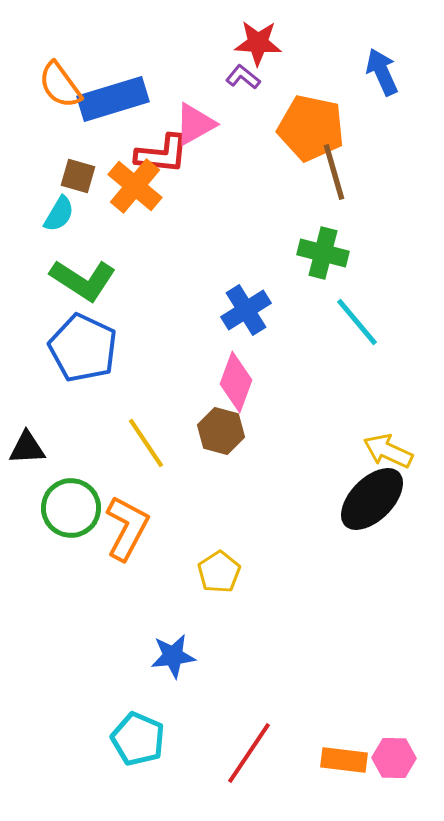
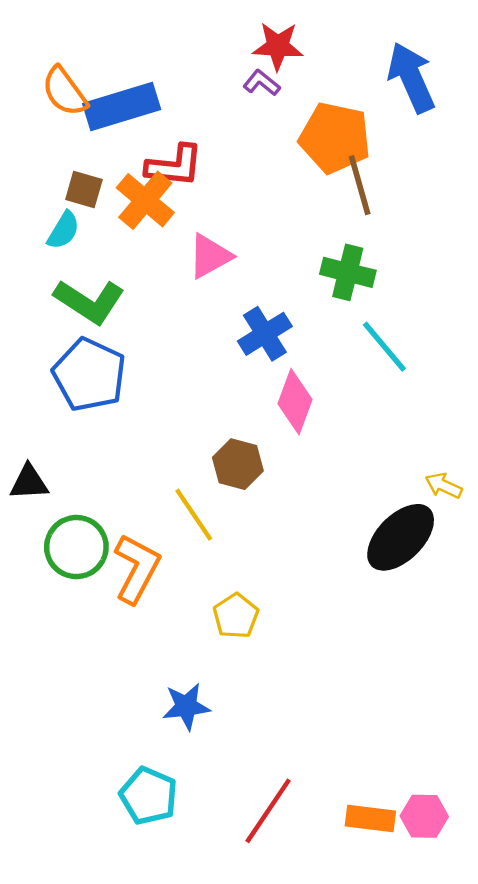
blue arrow: (382, 72) -> (411, 77), size x1.4
pink triangle: (195, 124) -> (210, 256), moved
pink diamond: (236, 382) -> (295, 402), moved
yellow line: (146, 443) -> (194, 515), moved
yellow arrow: (388, 451) -> (444, 486), moved, size x0.7

